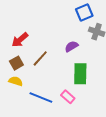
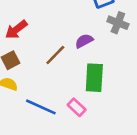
brown line: (40, 58) -> (55, 55), moved

